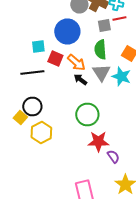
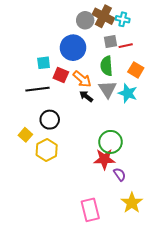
red line: (119, 18) -> (126, 46), moved
black circle: (32, 106) -> (50, 120), moved
green circle: (87, 114) -> (110, 142), moved

